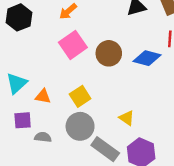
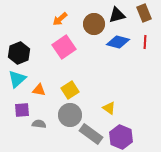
black hexagon: (19, 17) -> (19, 53), moved
brown circle: (109, 53) -> (94, 24), moved
blue diamond: (147, 58) -> (118, 42), moved

